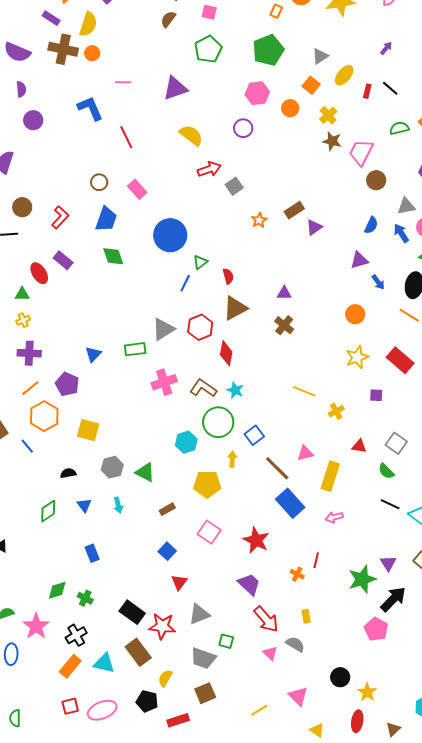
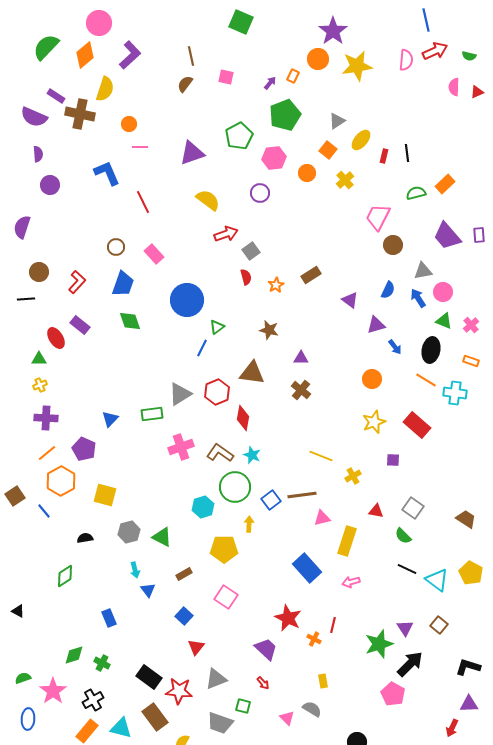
purple rectangle: (51, 18) -> (56, 96), moved
purple arrow: (386, 48) -> (270, 83), moved
green pentagon: (208, 49) -> (239, 136), moved
orange circle: (92, 53) -> (129, 124), moved
black line: (390, 88) -> (407, 153), turned 42
brown star: (332, 141) -> (269, 330), moved
purple triangle: (314, 227) -> (350, 300), moved, turned -48
red semicircle: (228, 276) -> (246, 277), moved
brown triangle: (235, 308) -> (252, 373), turned 36
brown line: (277, 468) -> (302, 495), moved, turned -52
blue triangle: (84, 505) -> (148, 590), moved
red star: (256, 540) -> (288, 618), moved
red arrow: (266, 619) -> (263, 683), moved, size x0.5

